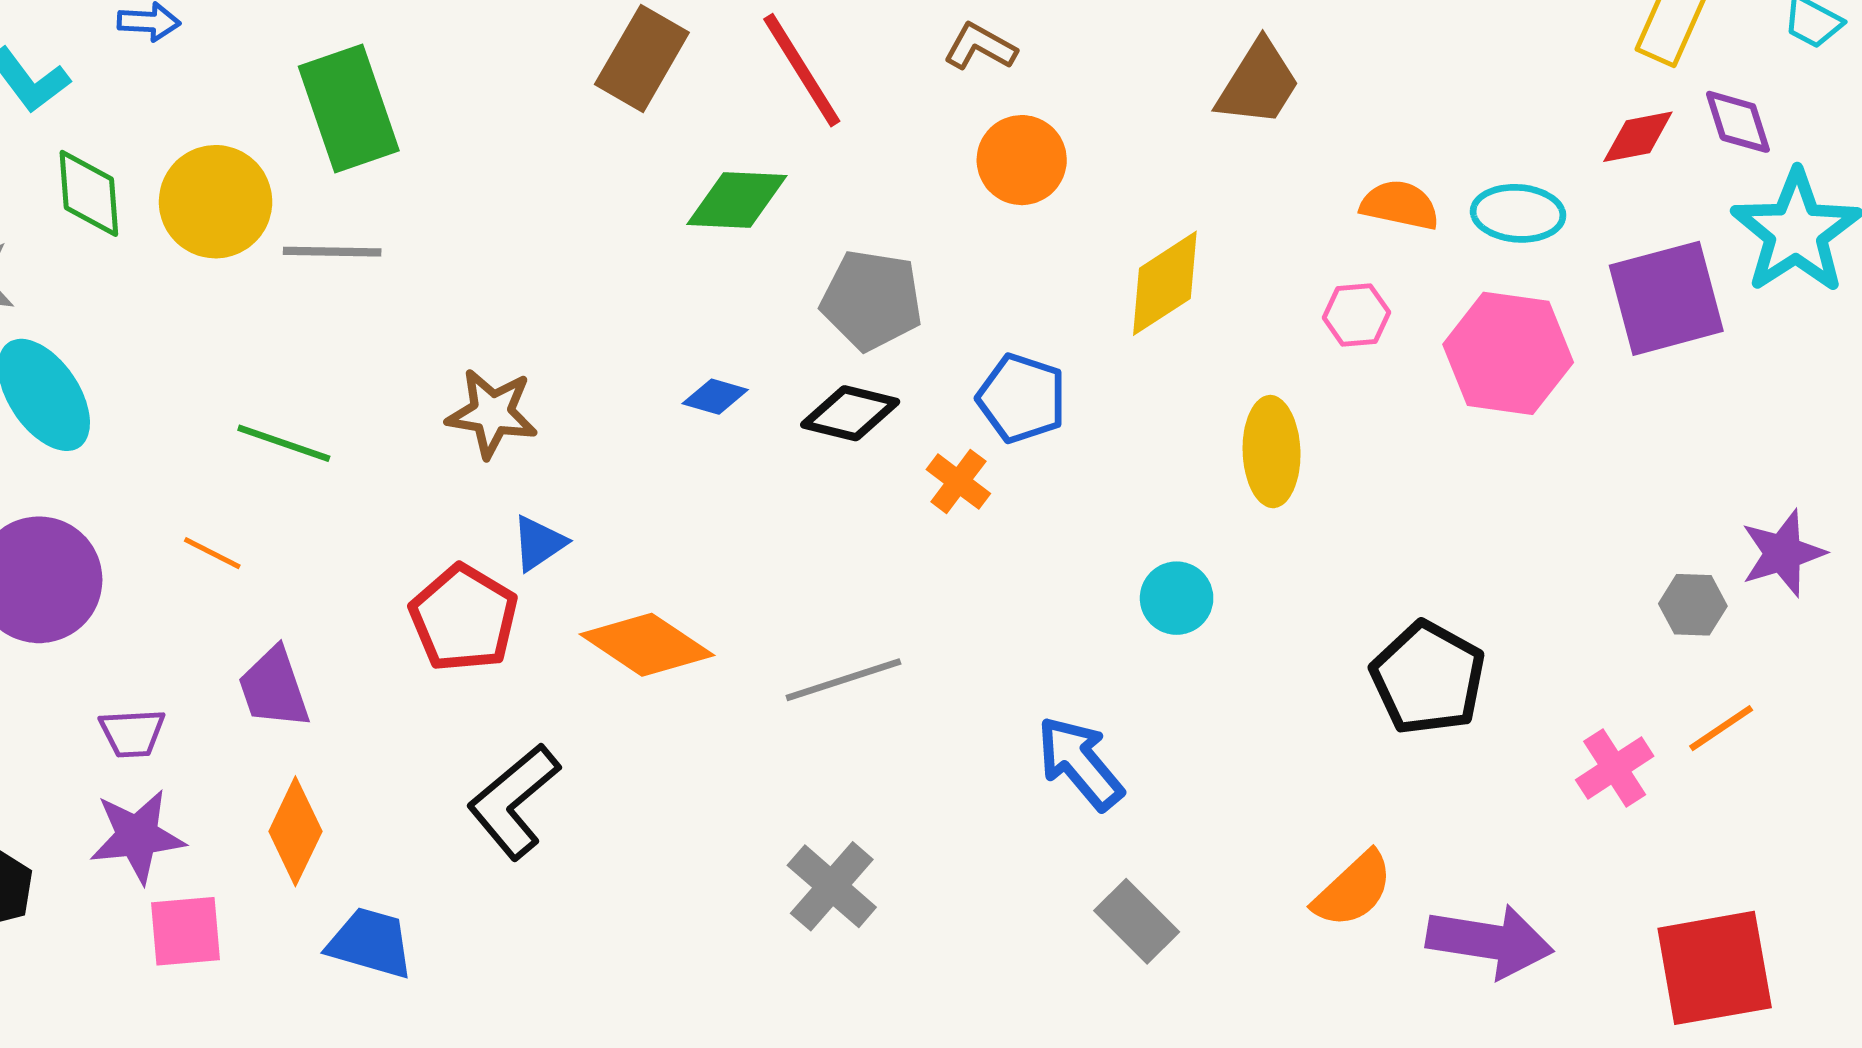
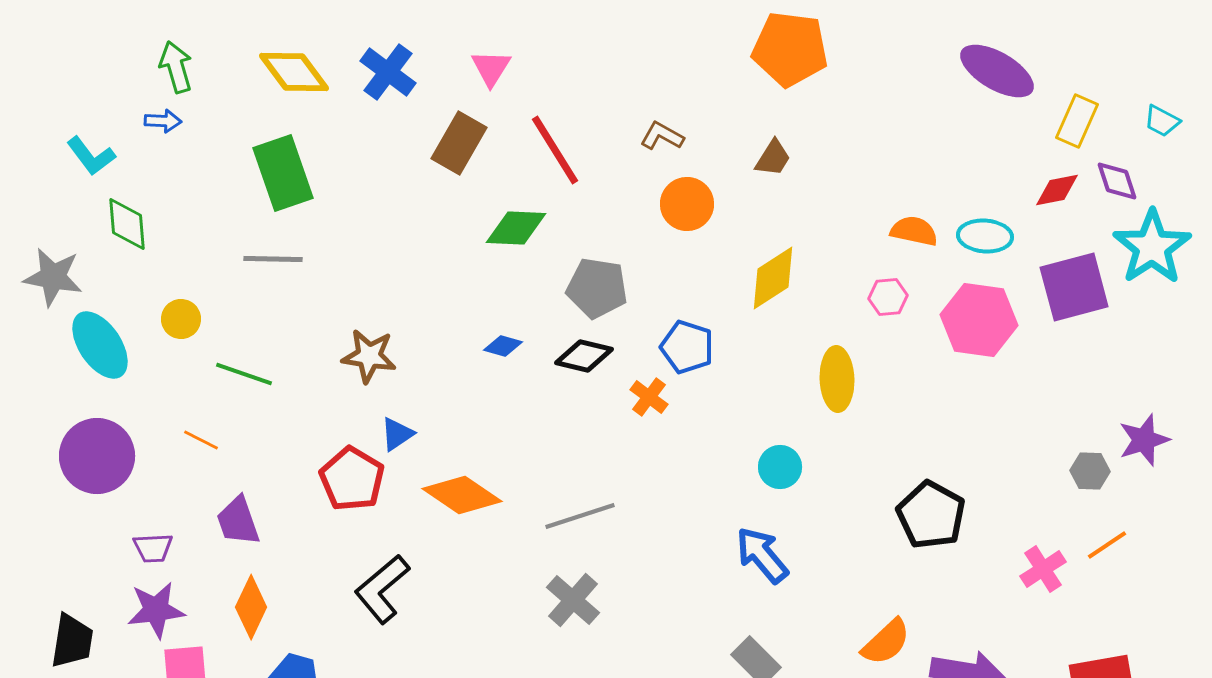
brown trapezoid: (1258, 83) -> (773, 158), moved, size x0.7
yellow circle: (216, 202) -> (181, 319), moved, size x0.6
blue arrow: (1080, 763) -> (762, 555), moved
gray cross: (832, 886) -> (573, 600), moved

